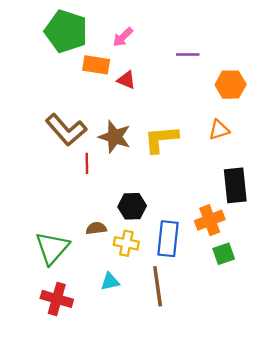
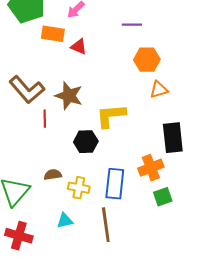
orange hexagon: (231, 85) -> (147, 60), moved
yellow L-shape: (161, 139) -> (111, 116), moved
black hexagon: (132, 206) -> (86, 142), moved

